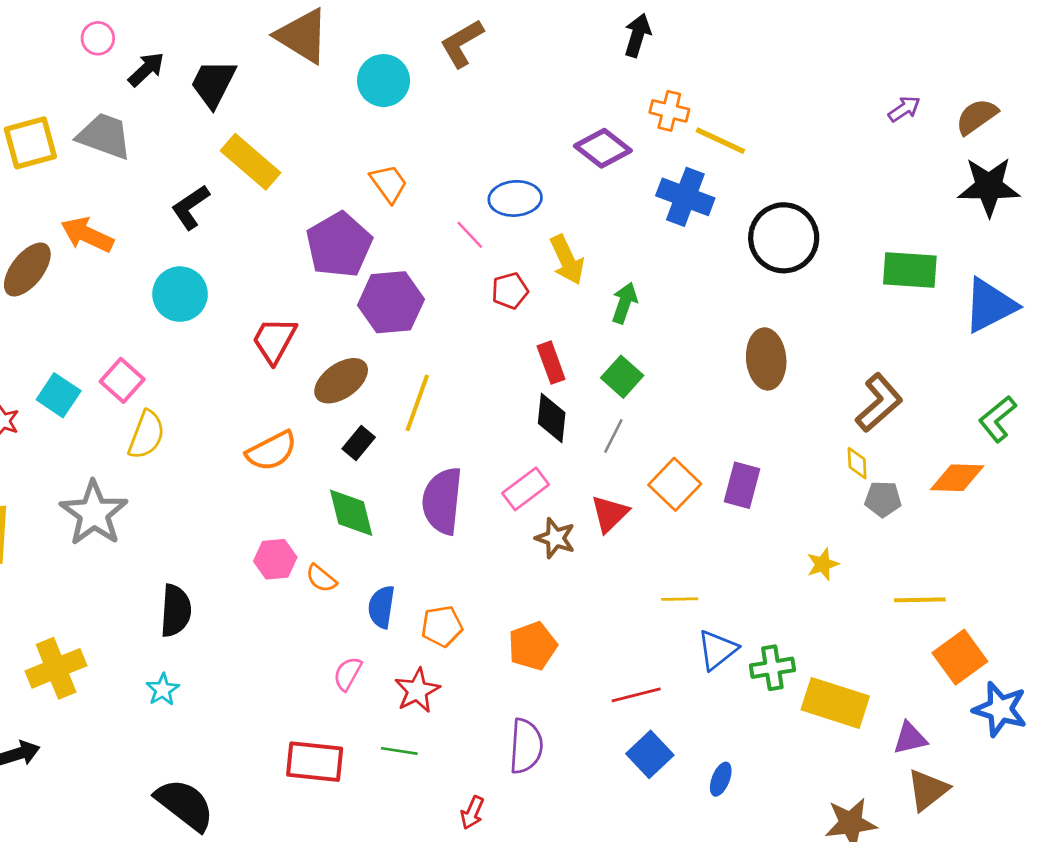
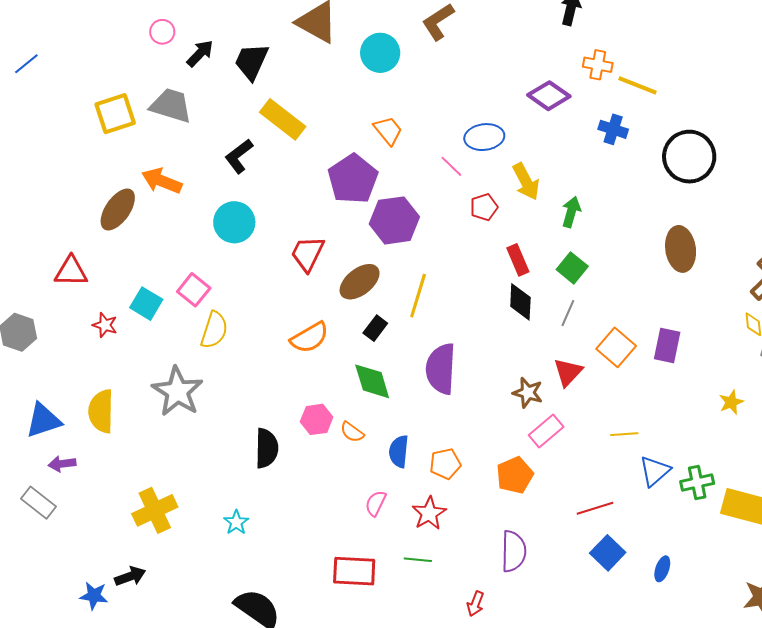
blue cross: (685, 197) -> (613, 129), size x0.7
pink rectangle: (526, 489) -> (546, 431), moved
black semicircle: (176, 611) -> (267, 448), moved

